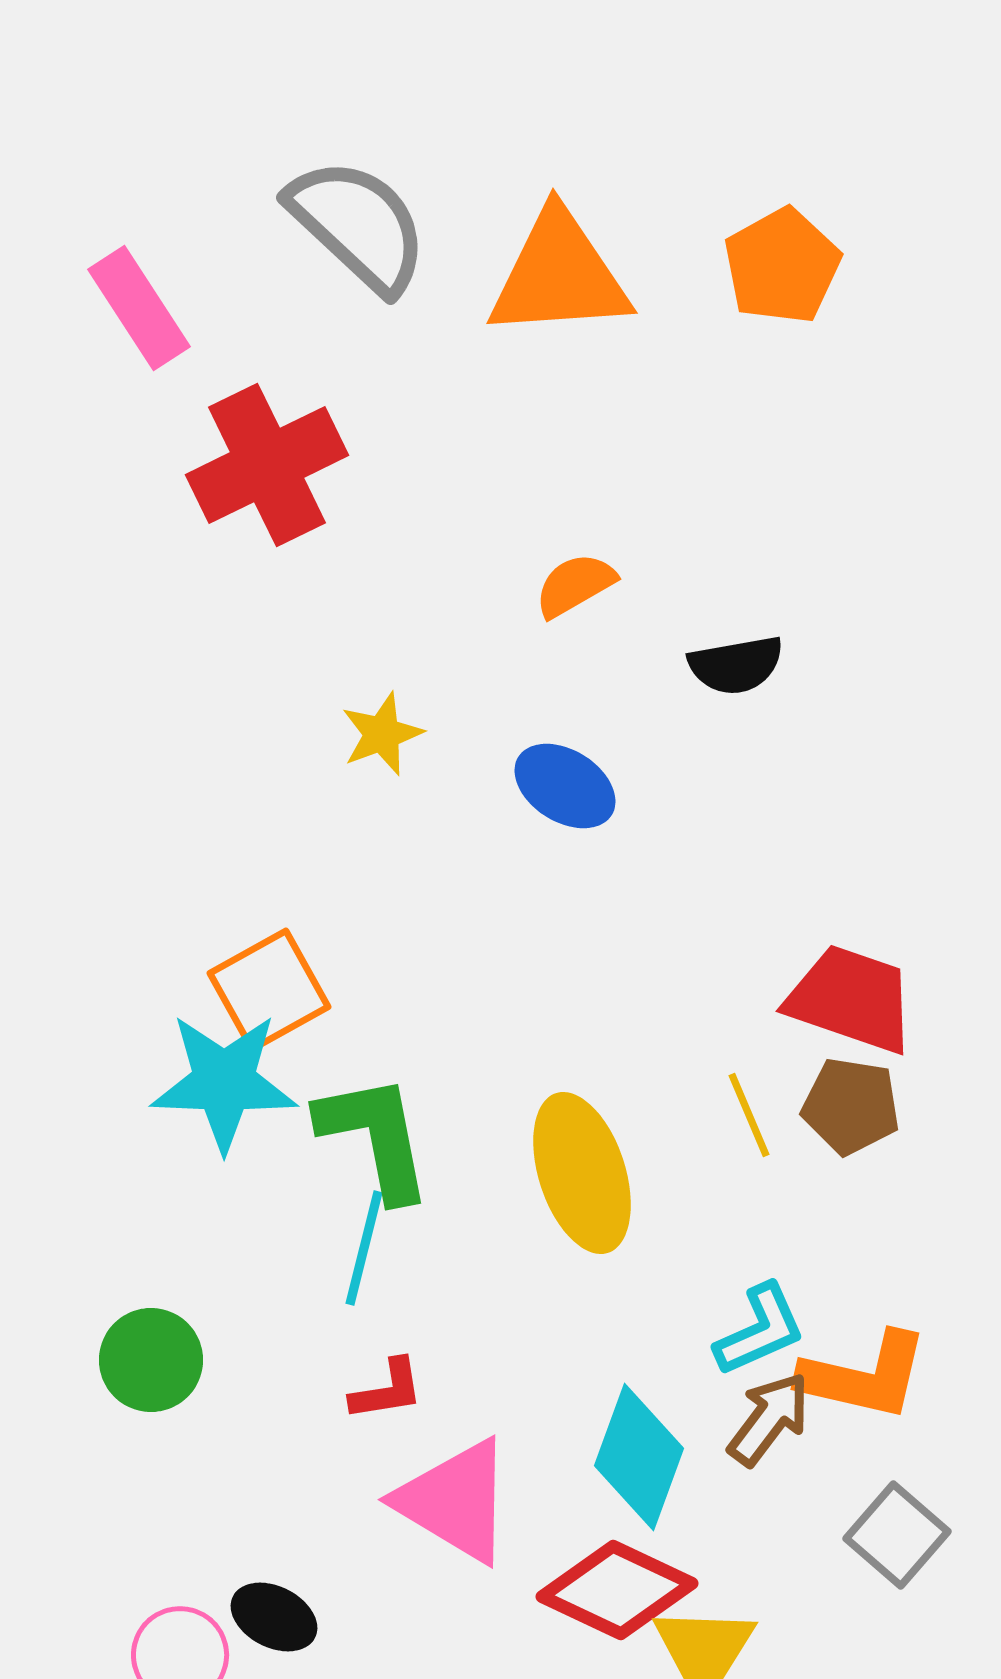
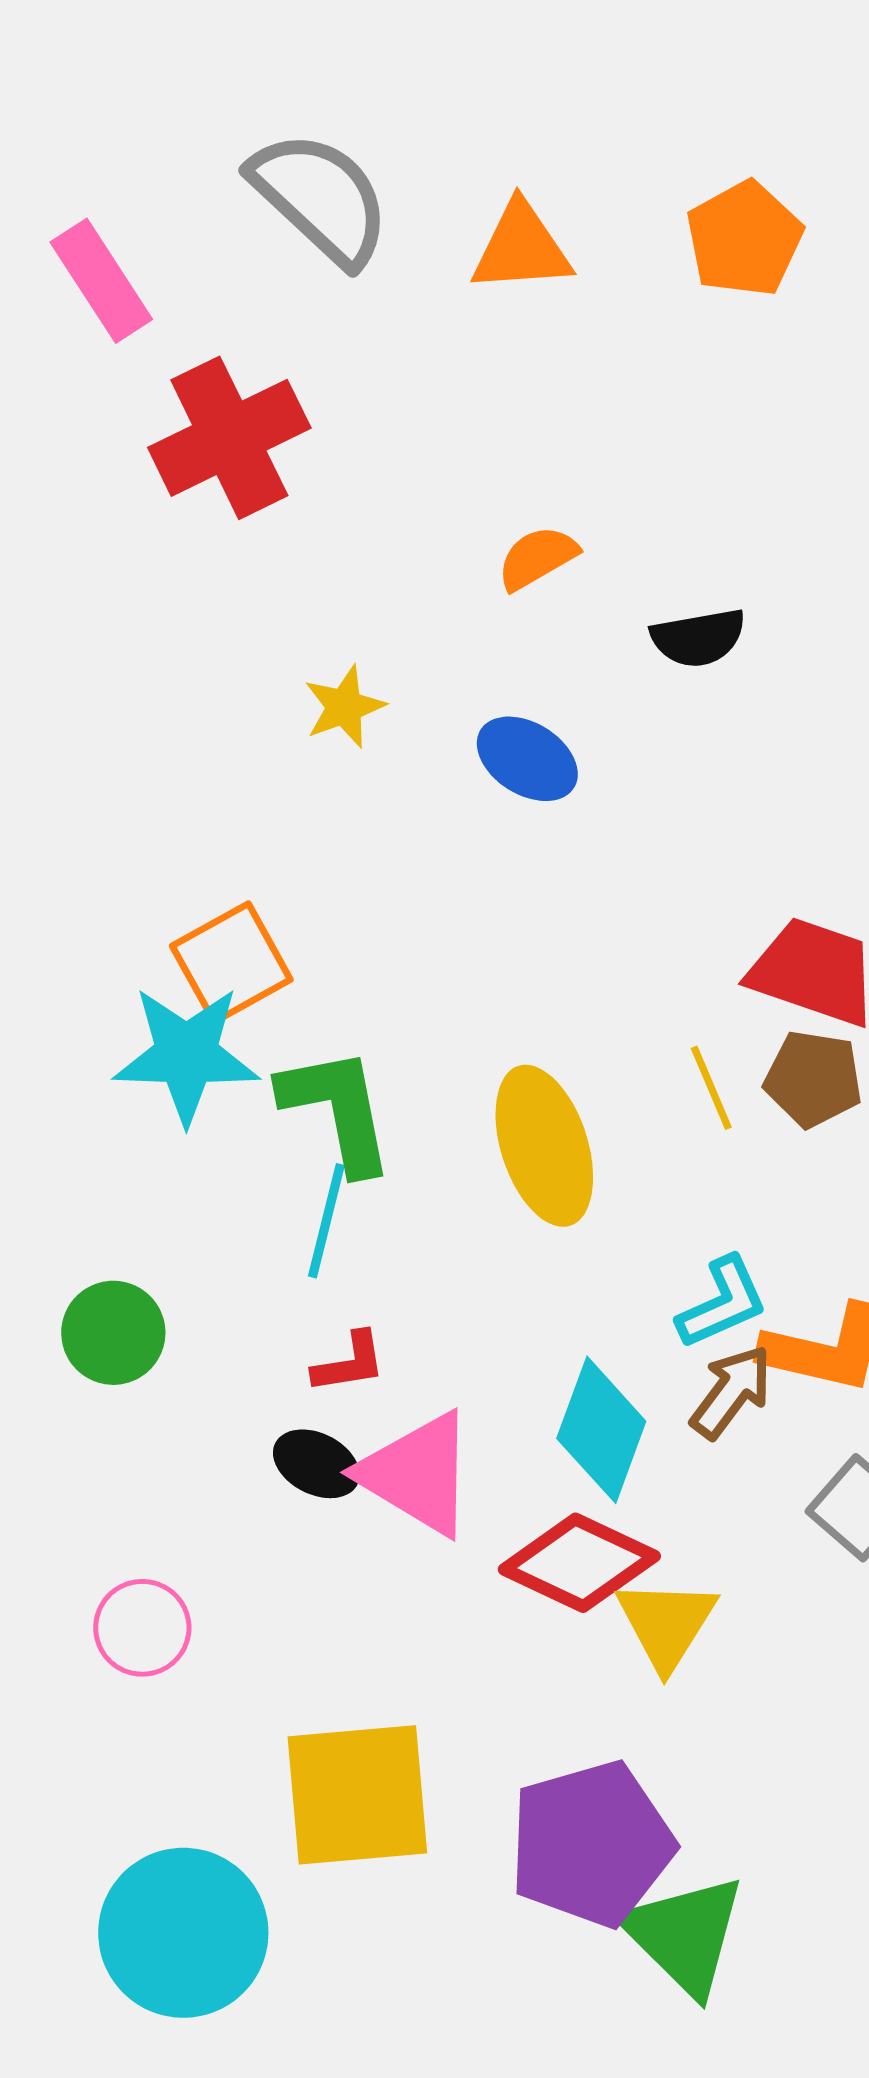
orange triangle: (559, 275) -> (521, 248), size x0.7
black ellipse: (274, 1617) -> (316, 1464), moved

